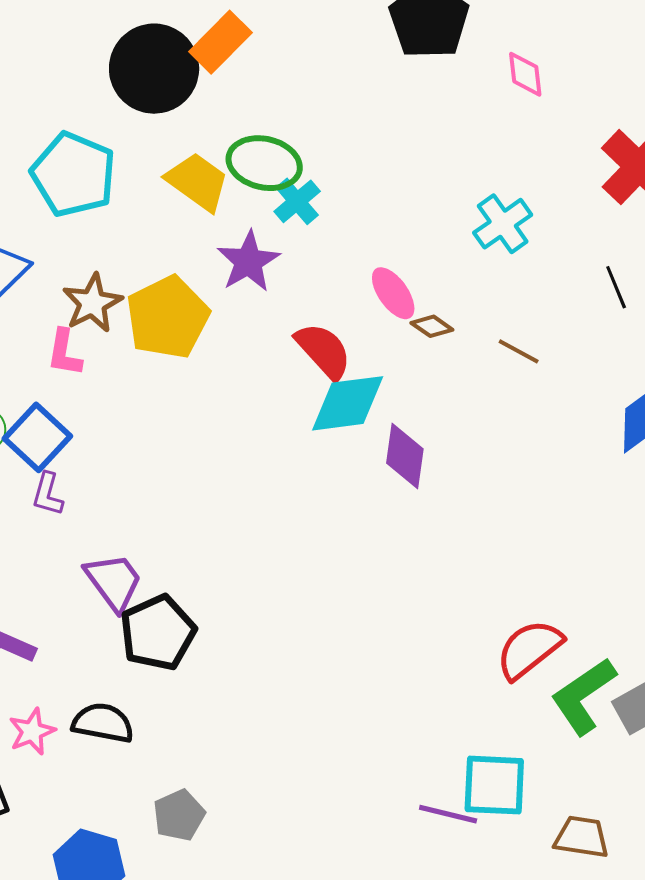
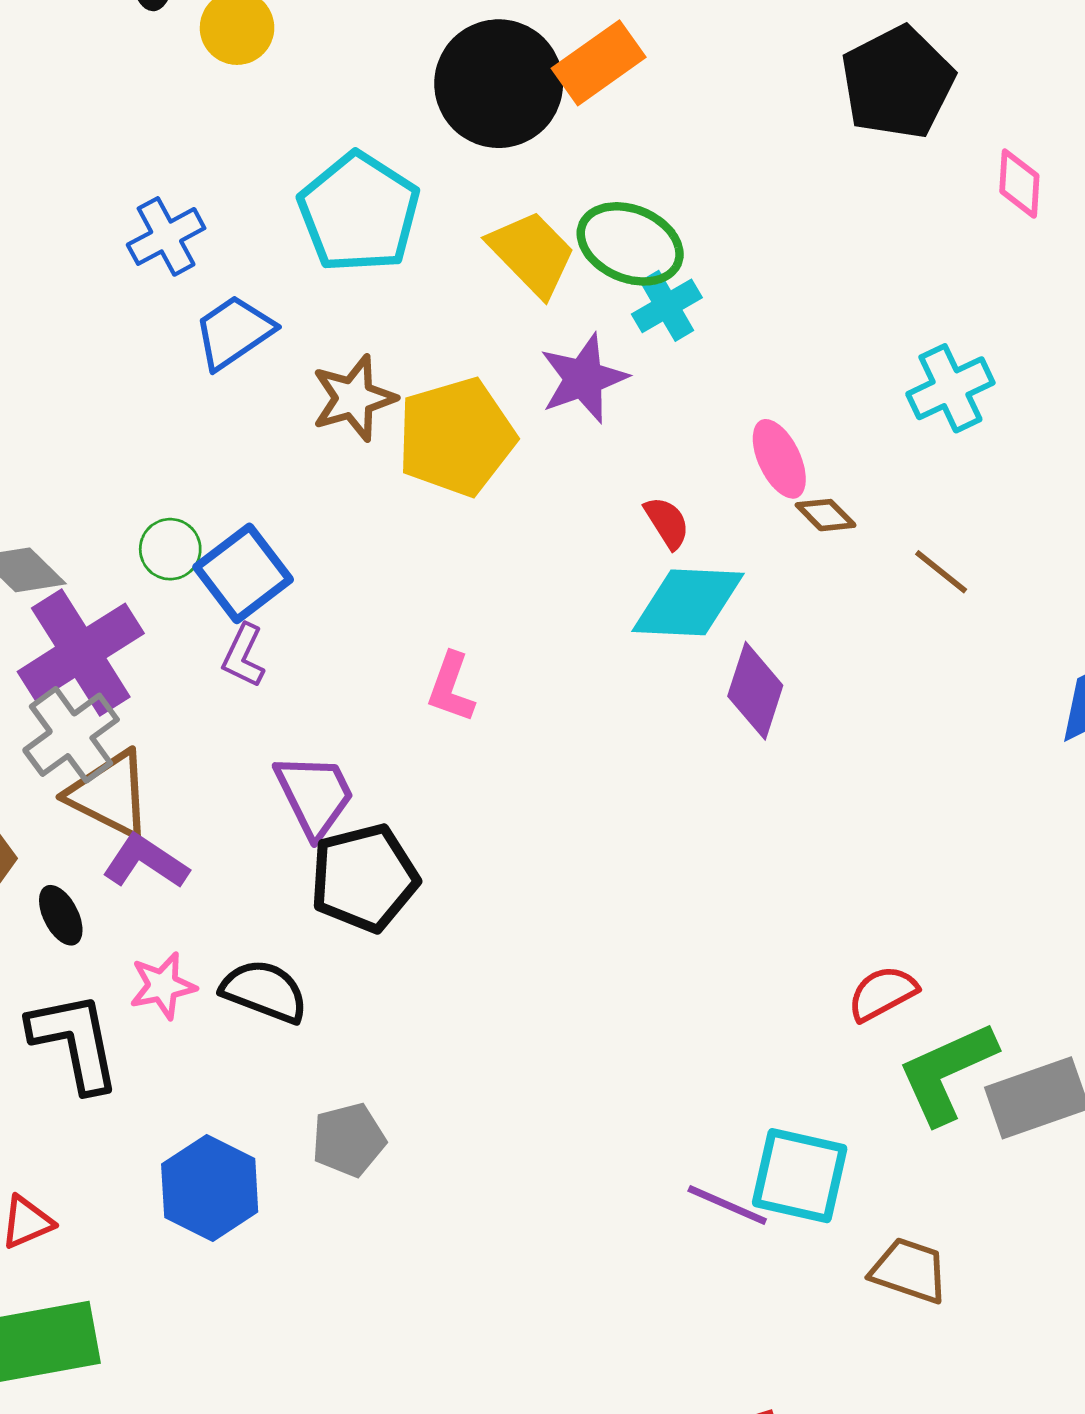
red semicircle: (323, 351) -> (667, 523), size x0.6
pink L-shape: (64, 353) -> (451, 687), moved
red semicircle: (529, 649) -> (882, 993), size x0.7

